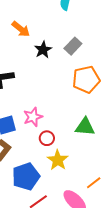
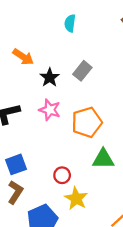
orange pentagon: (86, 79) -> (87, 122), moved
pink star: (33, 117) -> (50, 110), moved, turned -30

